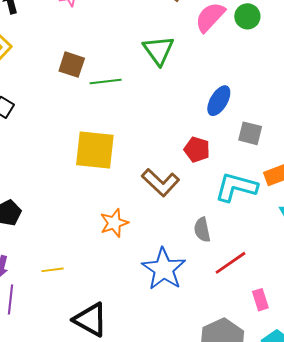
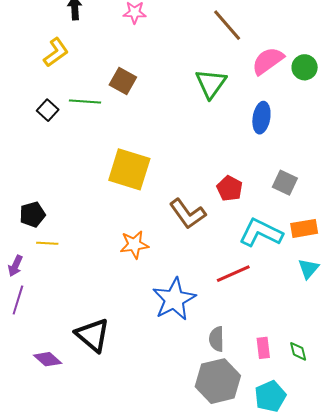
green line: (106, 82) -> (85, 102), moved
blue ellipse: (219, 101) -> (261, 118), moved, turned -32
gray semicircle: (202, 230) -> (217, 339), moved
red line: (231, 263) -> (233, 274), moved
yellow line: (53, 270) -> (47, 243), moved

